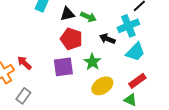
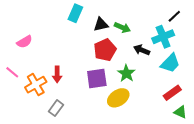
red pentagon: (71, 39) -> (105, 50), turned 30
red arrow: (24, 63) -> (57, 74), turned -133
yellow ellipse: (102, 86) -> (118, 98), moved
green triangle: (130, 100) -> (180, 112), moved

